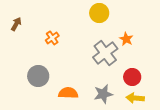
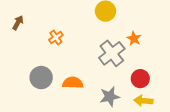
orange semicircle: (68, 93) -> (73, 83), moved

